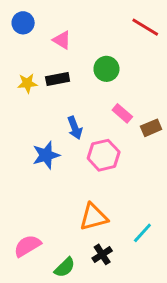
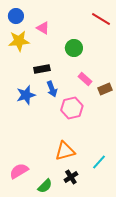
black rectangle: (58, 79) -> (42, 69), moved
yellow star: (27, 83) -> (19, 41), moved, size x1.5
blue star: (46, 155) -> (26, 95), moved

